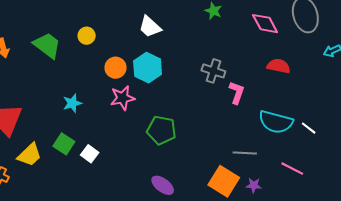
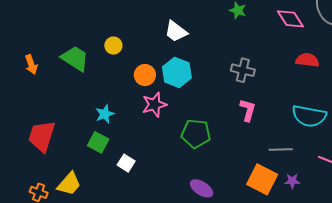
pink L-shape: (237, 93) -> (248, 110), moved
green square: (64, 144) -> (98, 142), moved
yellow trapezoid: (30, 155) -> (69, 184), moved

